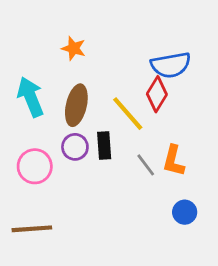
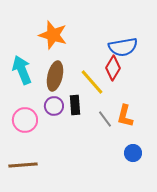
orange star: (74, 48) -> (53, 35), size x1.6

